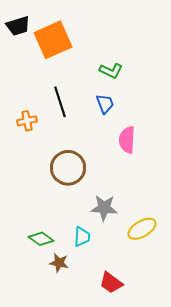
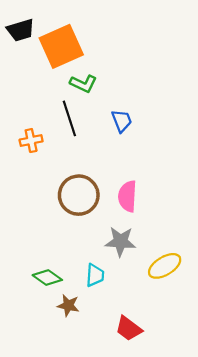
green L-shape: (111, 71) -> (83, 84), moved
pink semicircle: (127, 140) -> (127, 196), moved

